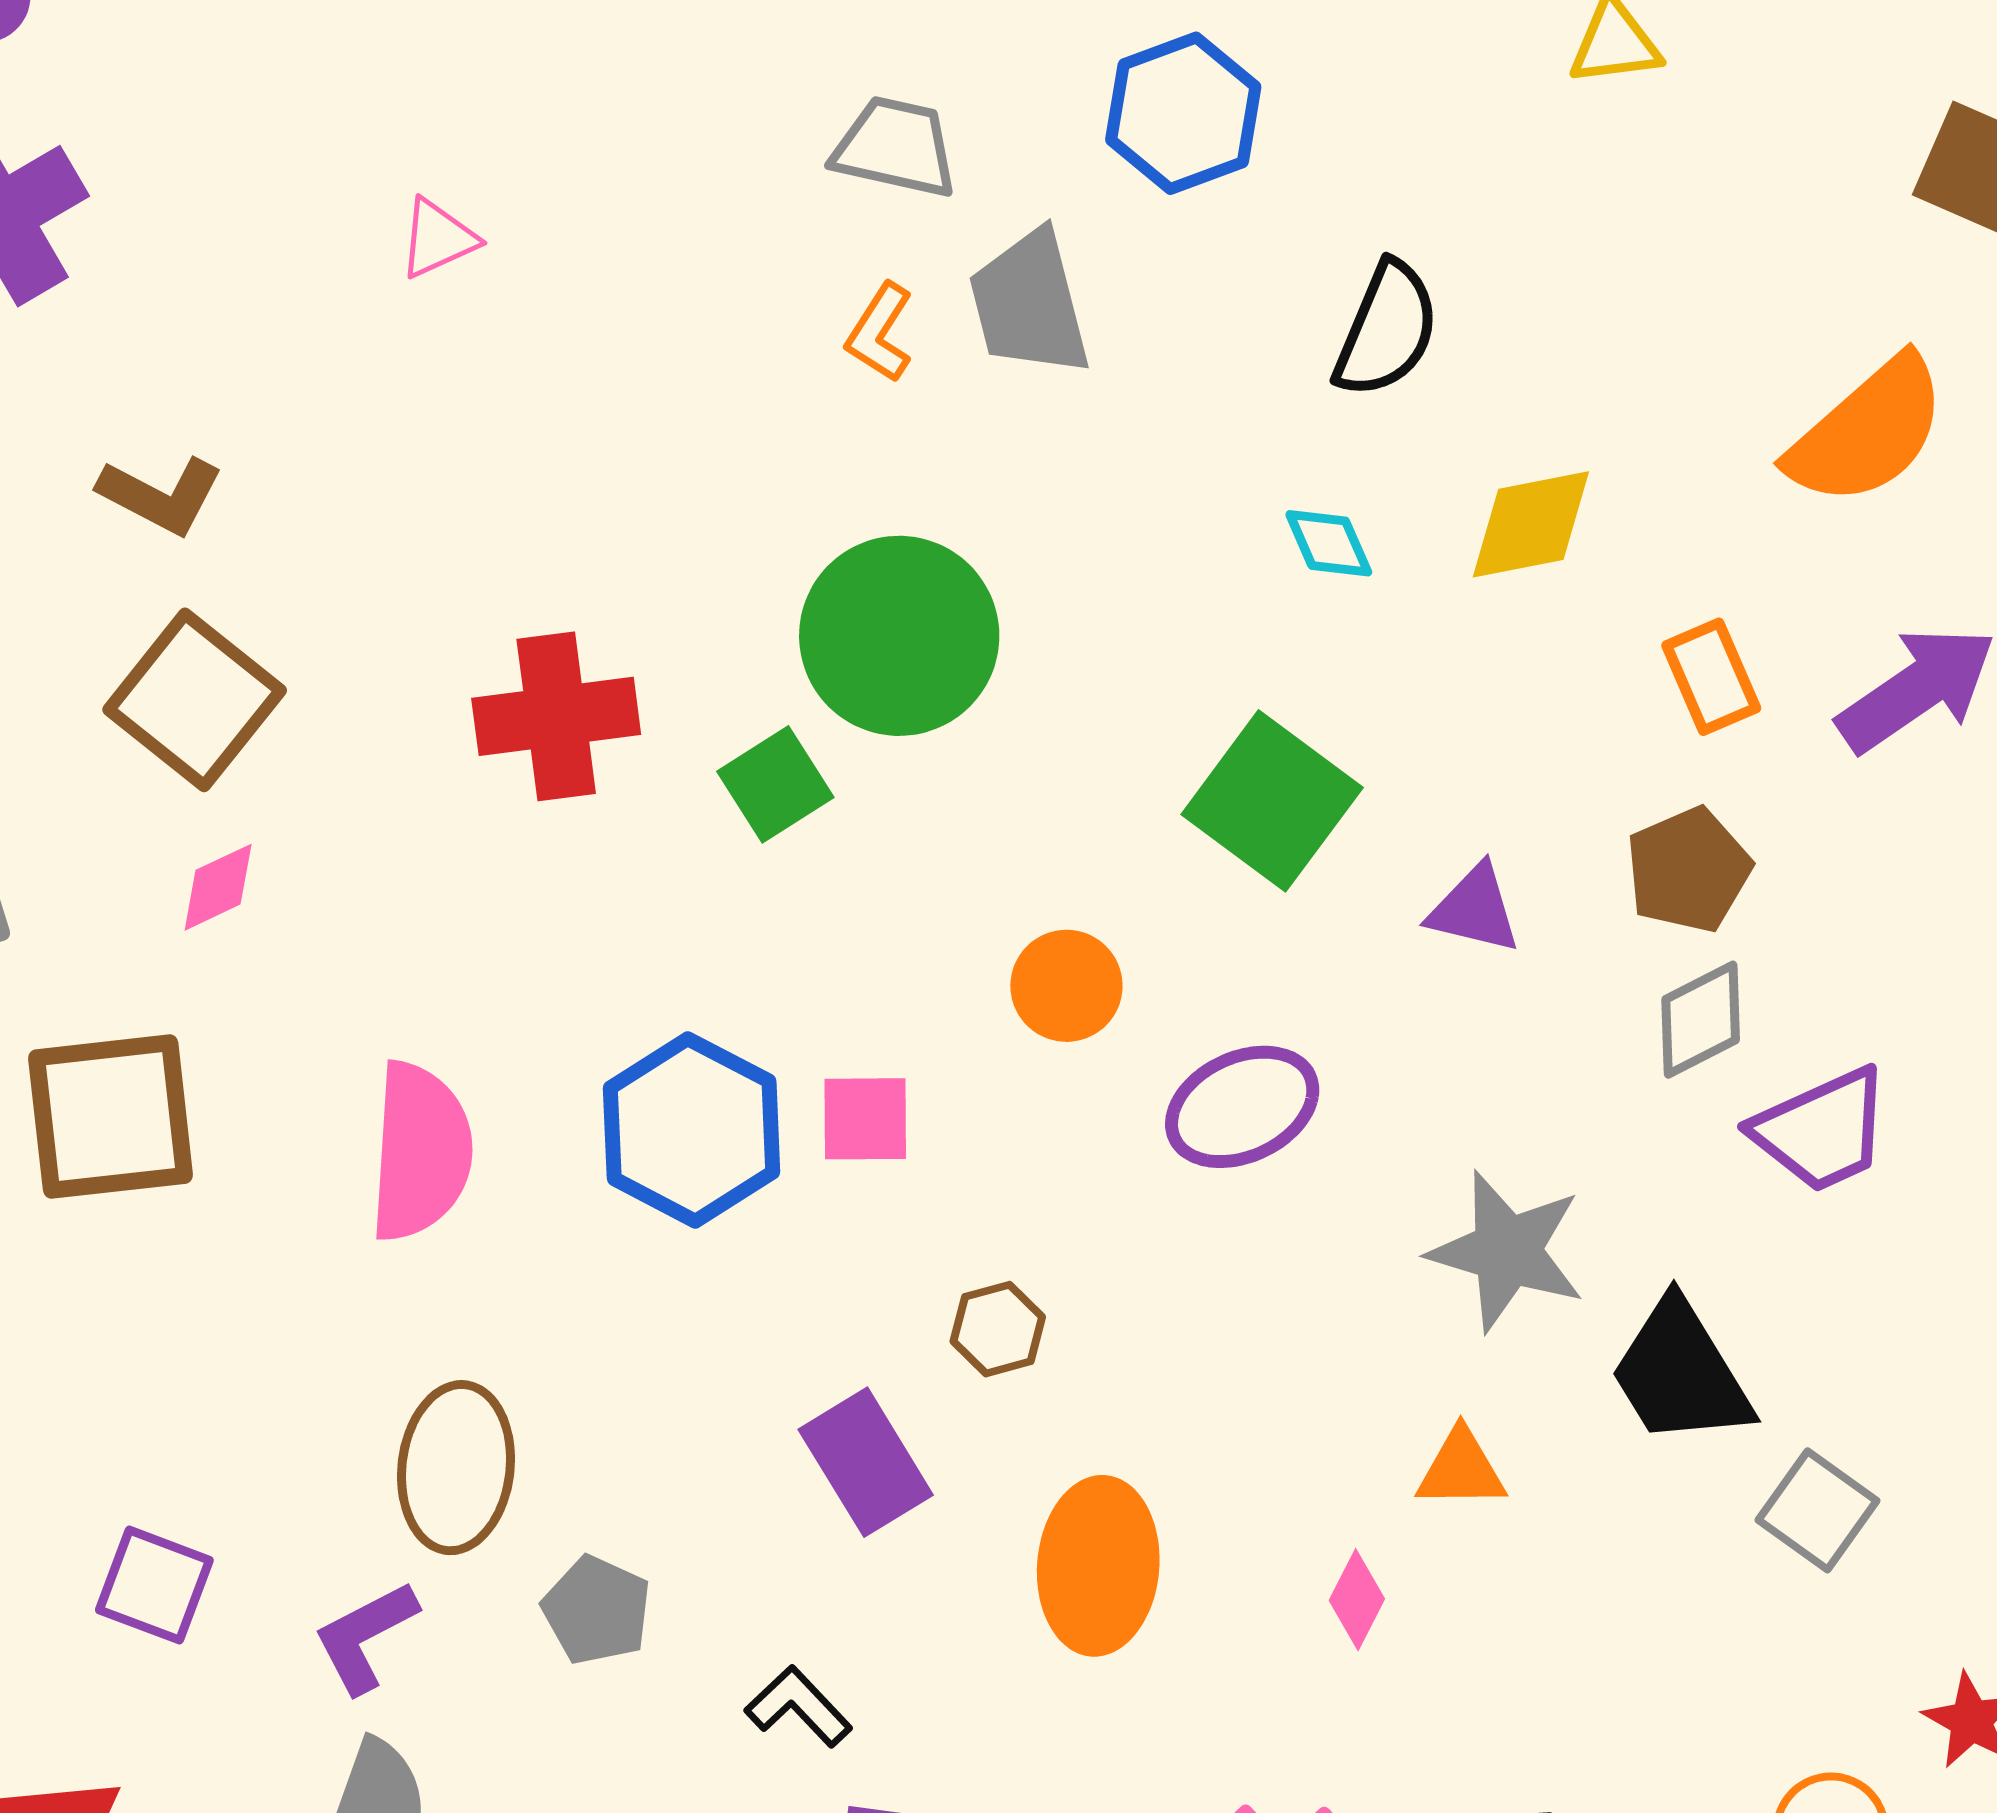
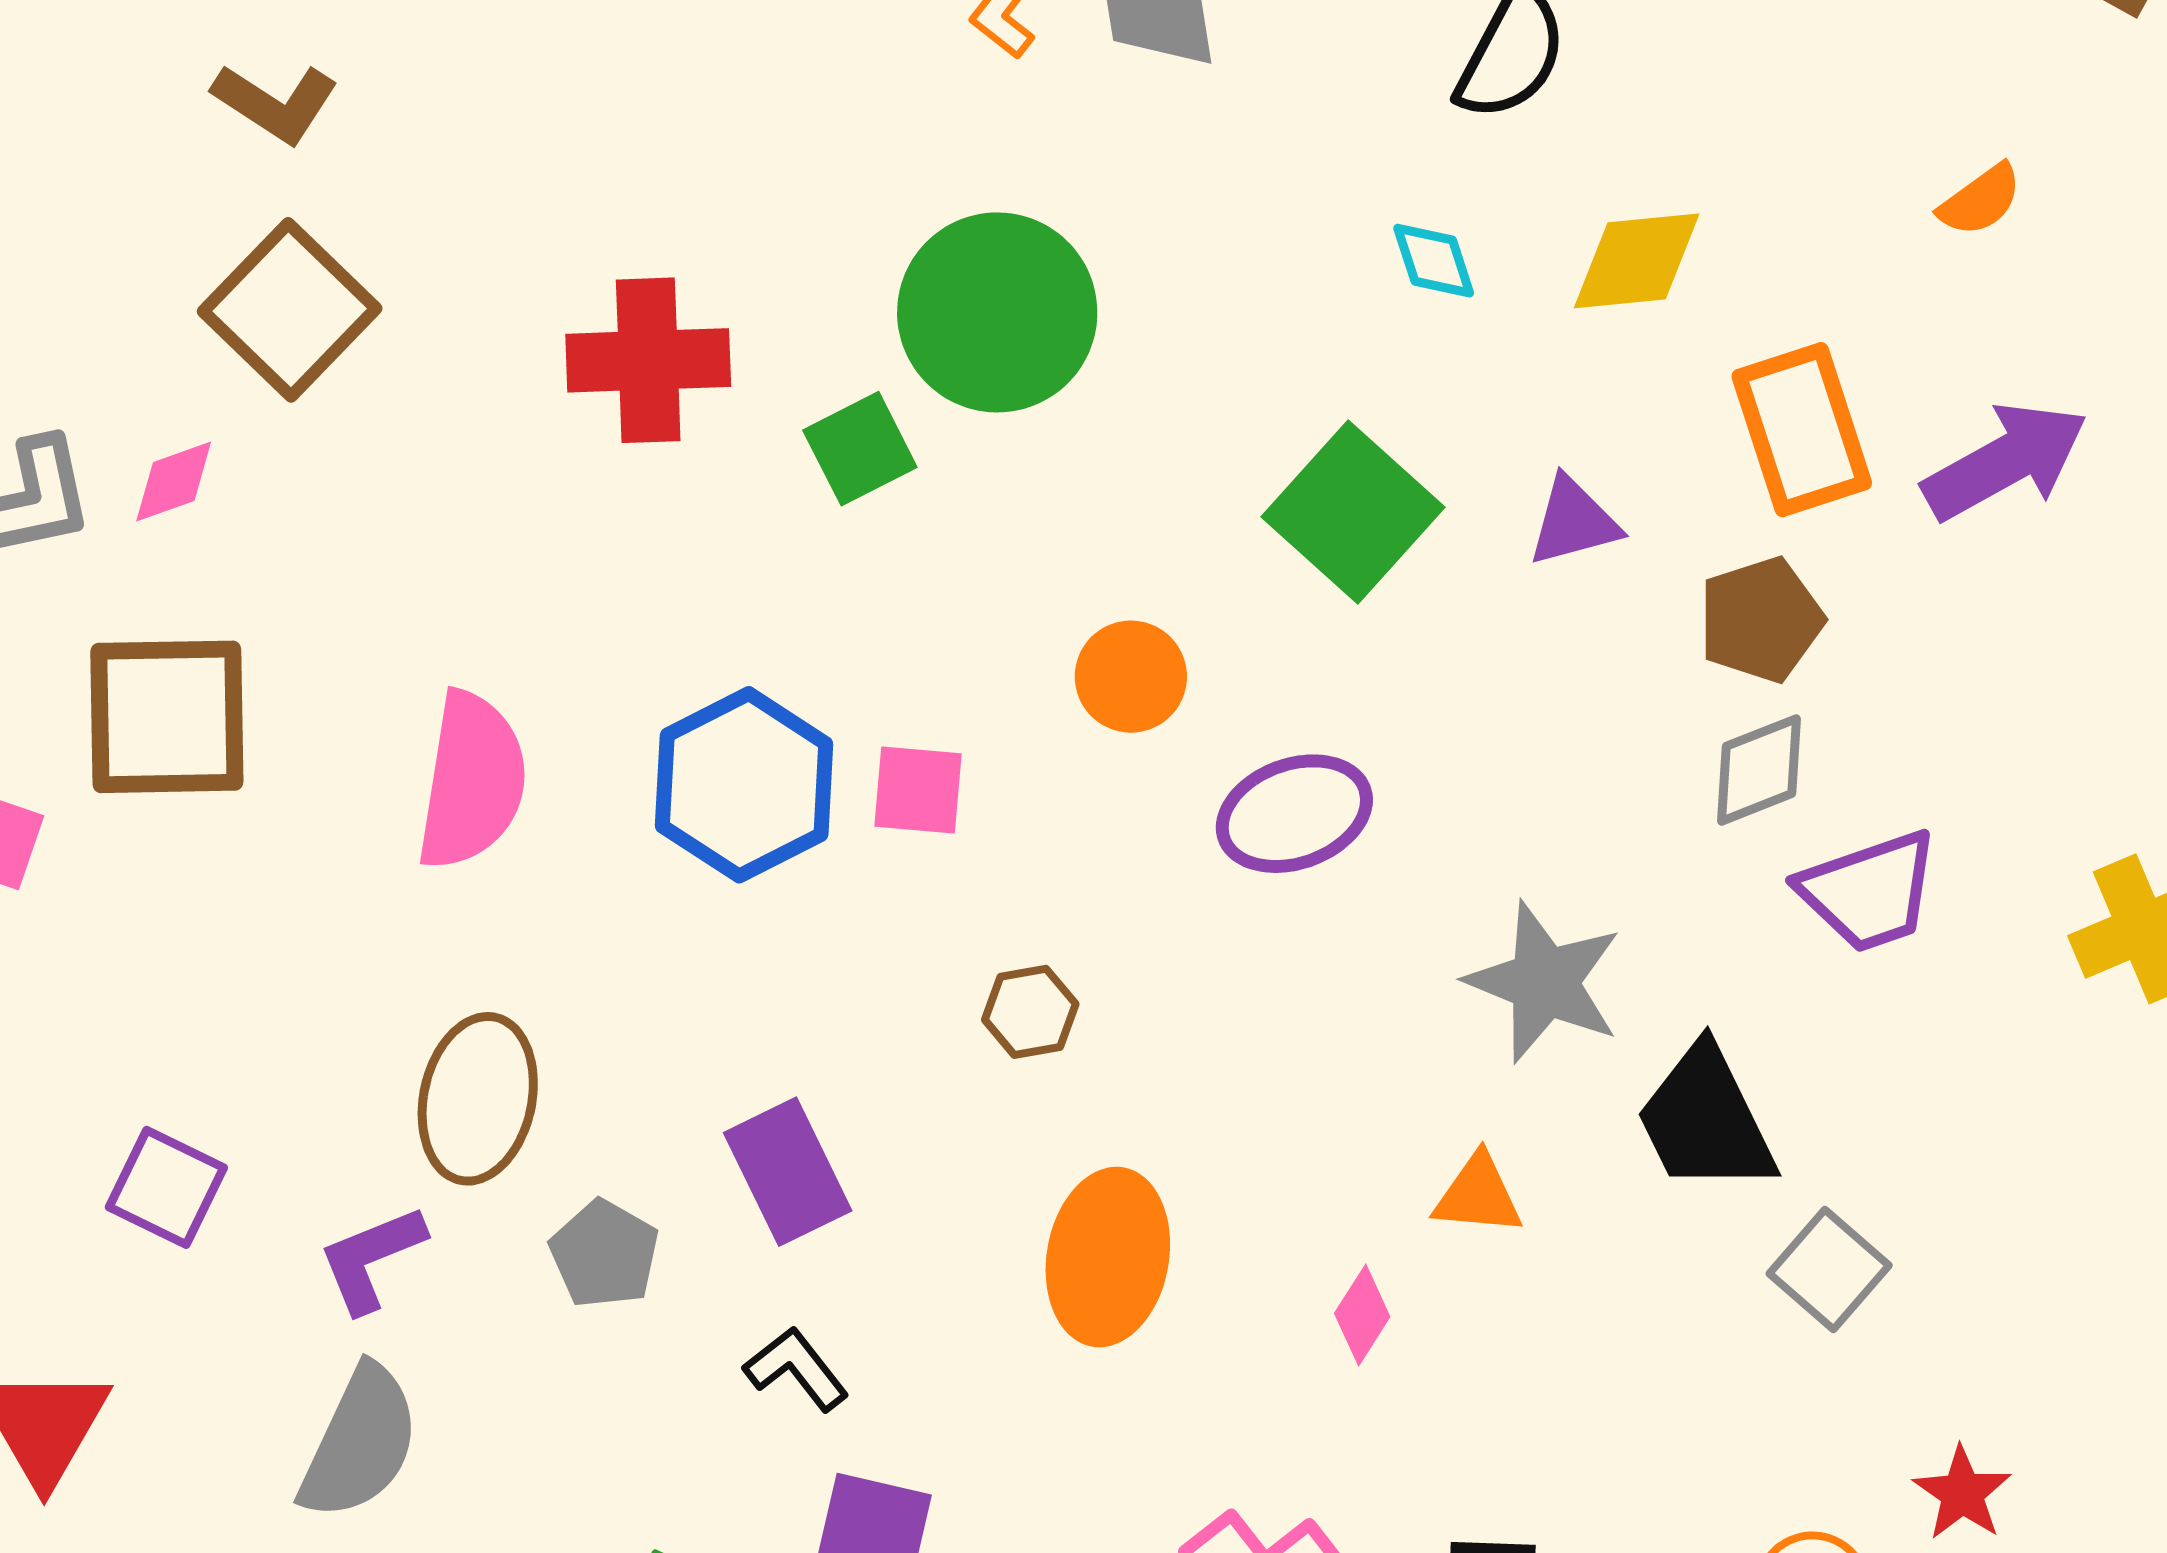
orange semicircle: (1867, 432) -> (1980, 200), size x0.5
orange rectangle: (1711, 677) -> (1802, 430), size x1.5
pink diamond: (218, 887) -> (174, 481), moved
purple triangle: (1474, 909) -> (1574, 522), moved, turned -34
purple rectangle: (866, 1462) -> (788, 1172), moved

